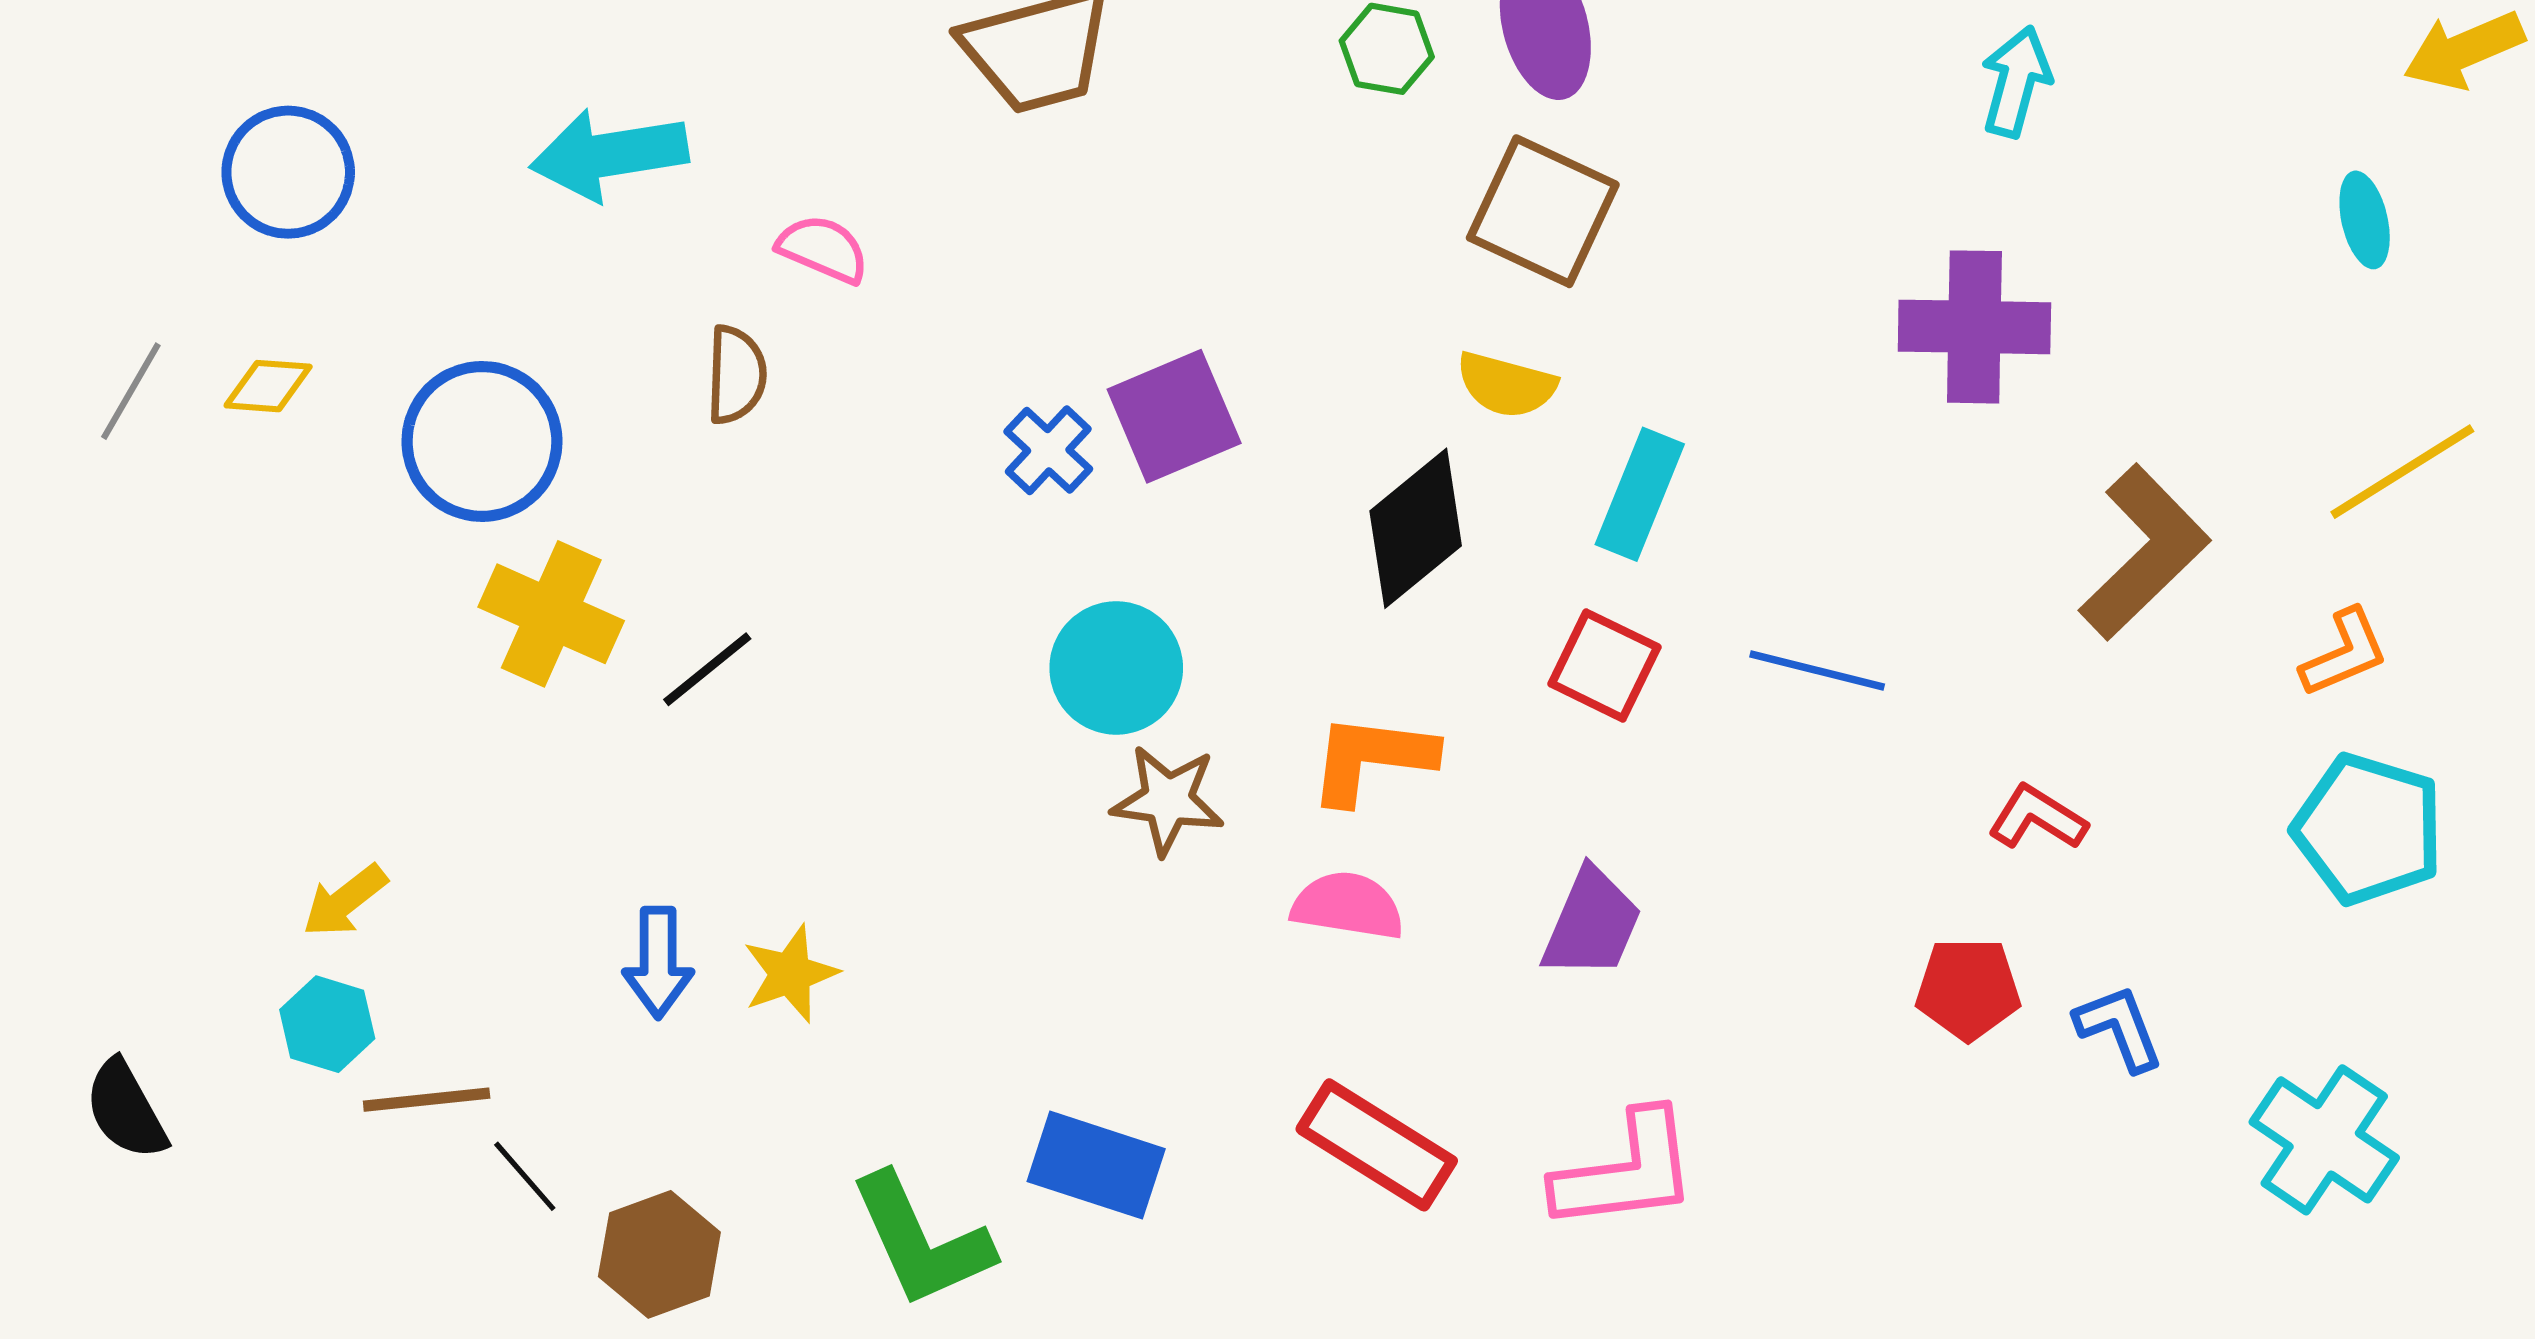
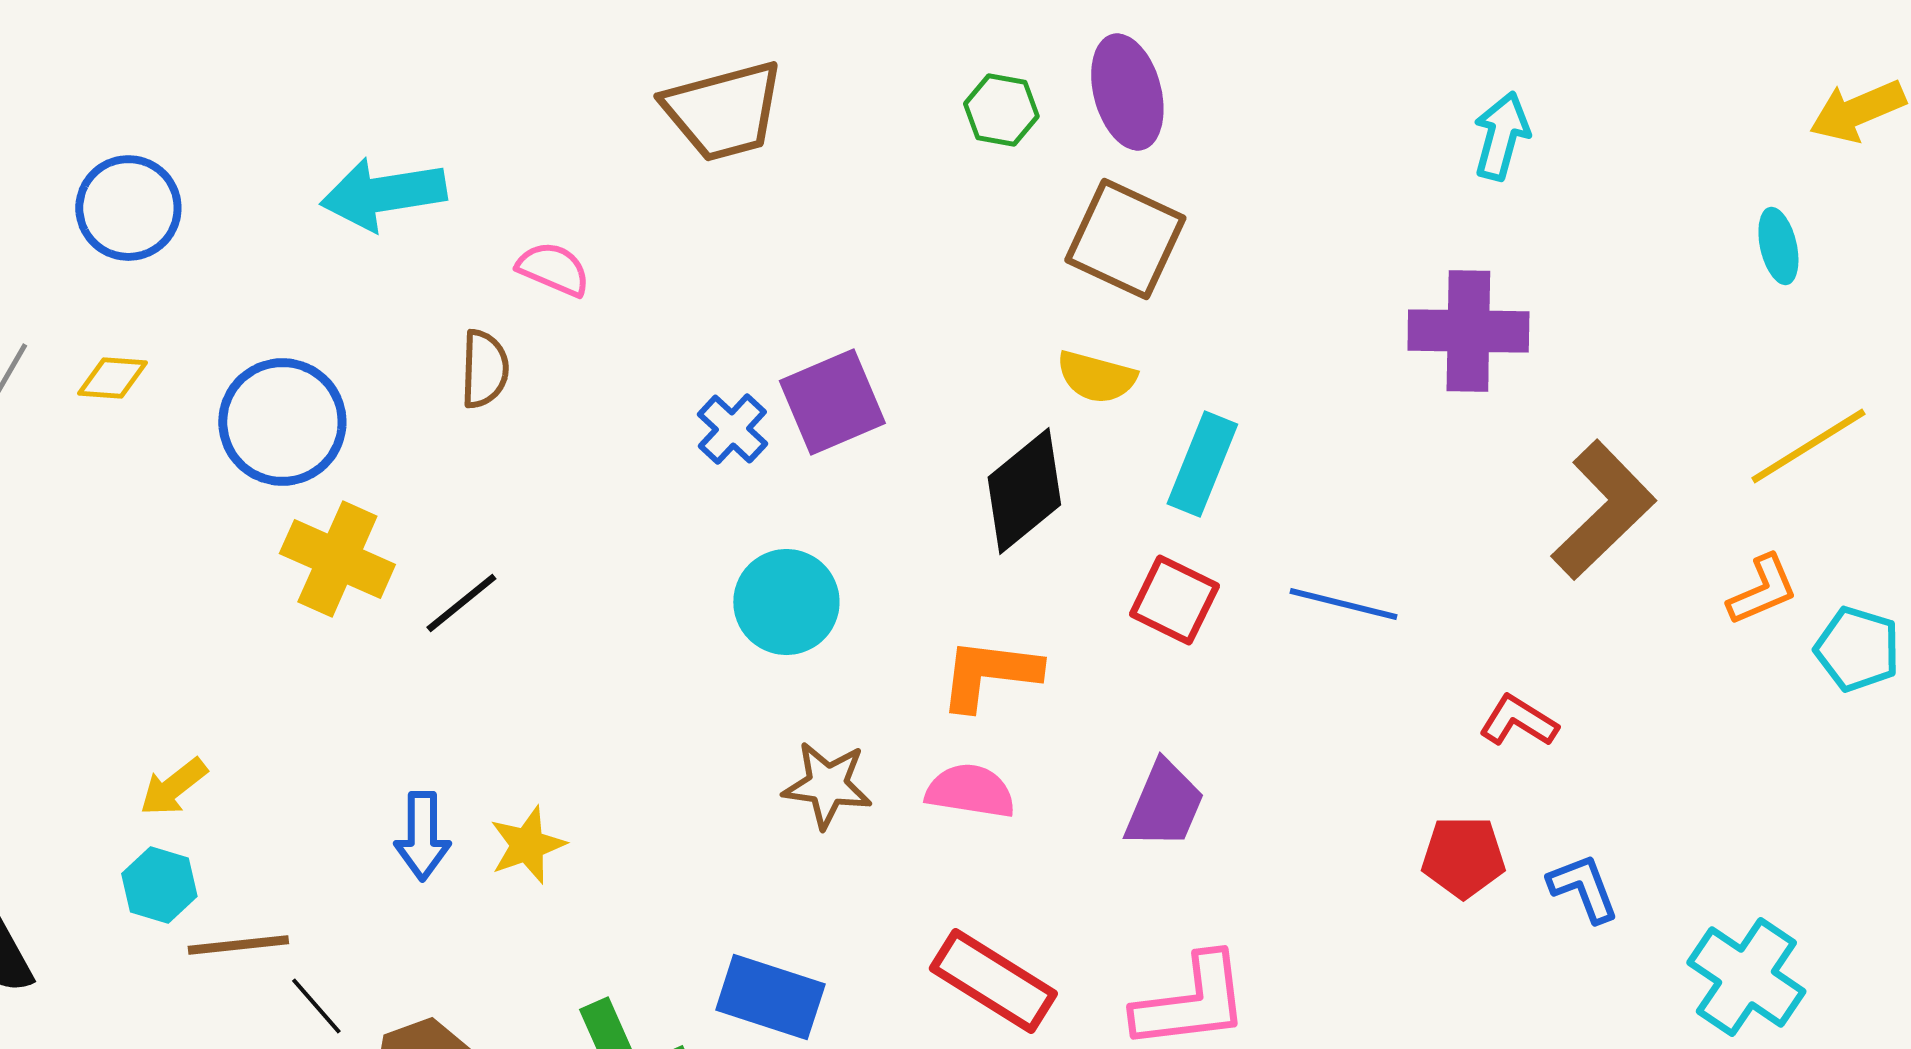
brown star: (1168, 800) -> (827, 785), moved
cyan pentagon: (2368, 829) -> (1857, 649), moved, size x0.7

